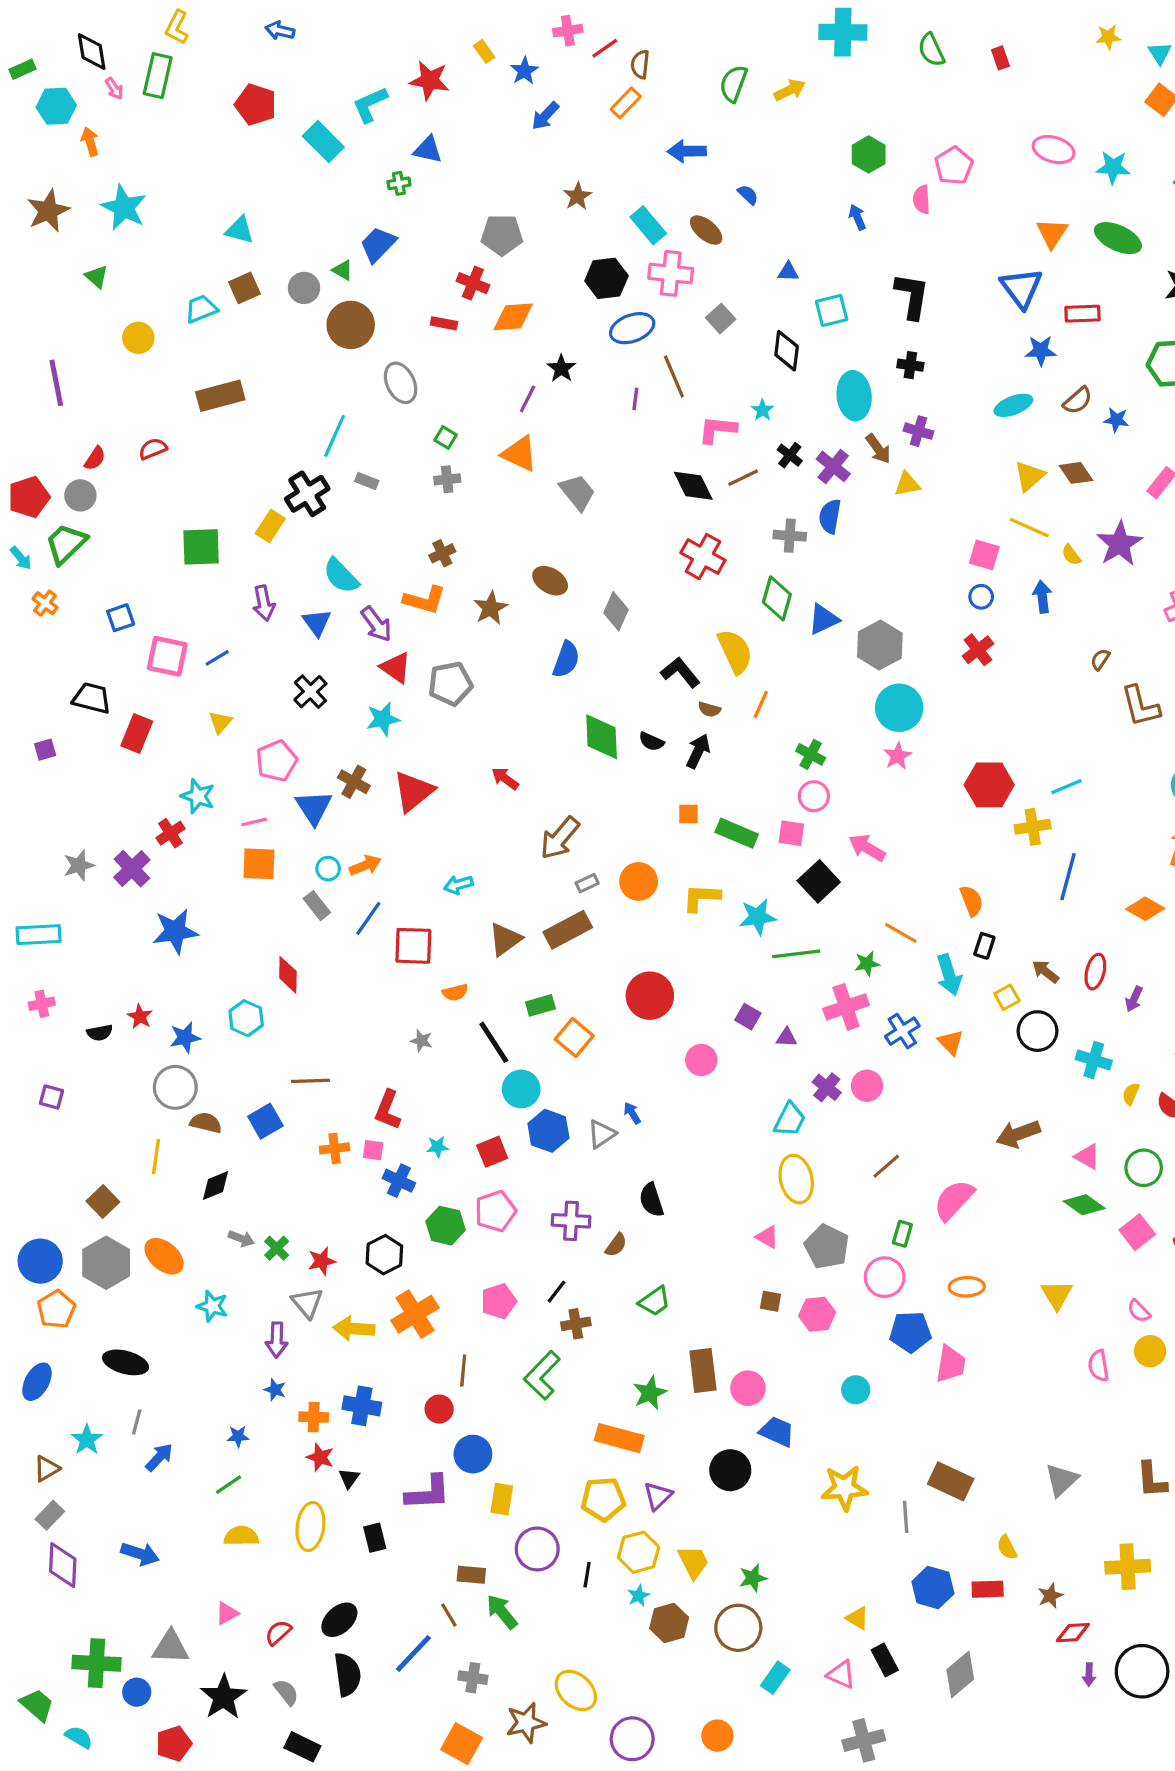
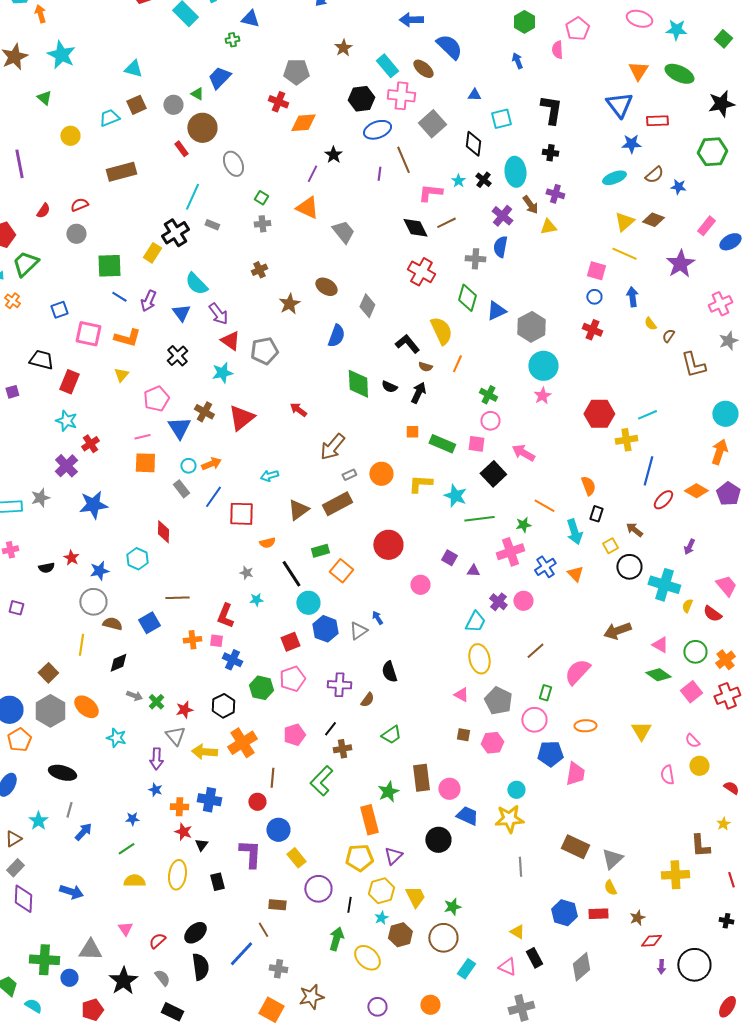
blue semicircle: (748, 195) -> (449, 47), size x2.0
gray square: (721, 318) -> (432, 124), size x1.5
red rectangle: (444, 323) -> (181, 149), moved, turned 42
black cross: (790, 455) -> (483, 180), moved
brown diamond: (1076, 473) -> (653, 220), turned -35
gray circle: (80, 495) -> (76, 234), moved
yellow semicircle: (1071, 555) -> (650, 324), moved
orange L-shape: (425, 600) -> (127, 338), moved
purple arrow: (264, 603) -> (148, 301), turned 35
red cross: (978, 650) -> (592, 330), turned -30
blue line: (217, 658) -> (119, 297), moved, turned 63
cyan star: (198, 796) -> (66, 421), moved
gray star: (79, 865) -> (40, 498), moved
cyan star: (758, 917) -> (455, 496), turned 30
red ellipse: (1095, 972) -> (663, 500), moved, turned 30
cyan cross: (1094, 1060) -> (664, 585), size x1.4
cyan star: (438, 1147) -> (256, 600), moved
orange rectangle: (619, 1438) -> (369, 820), turned 60
gray triangle: (1062, 1480) -> (612, 859), moved
yellow star: (844, 1488) -> (509, 819), moved
purple L-shape: (428, 1493) -> (250, 854), turned -84
yellow rectangle: (502, 1499) -> (296, 858), turned -48
gray line: (906, 1517) -> (520, 867), moved
yellow cross: (1128, 1567) -> (675, 875), moved
green arrow: (502, 1612) -> (336, 939), moved, turned 55
pink triangle: (227, 1613) -> (125, 929), turned -35
yellow ellipse: (576, 1691) -> (367, 958), moved
purple circle: (632, 1739) -> (377, 1007), size x0.7

